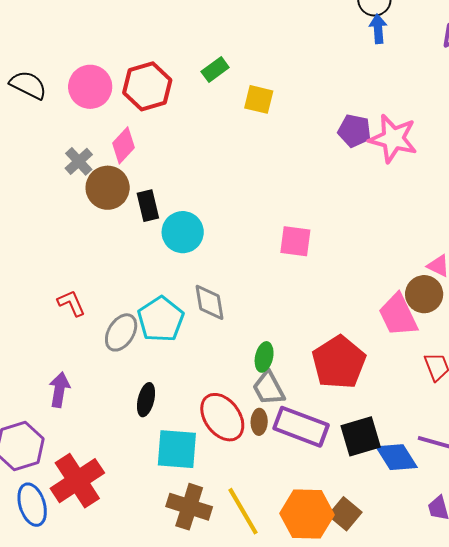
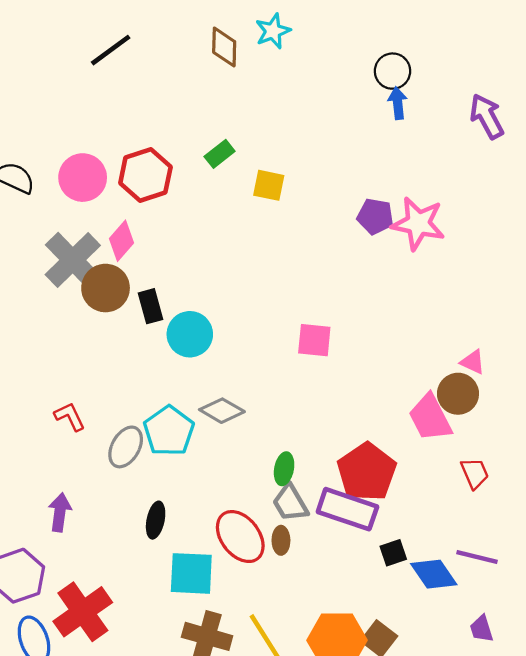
gray cross: (79, 161) -> (73, 260), size x1.8
gray diamond: (209, 302) -> (222, 411), turned -48
purple rectangle: (301, 427) -> (347, 509), moved
black square: (361, 436) -> (393, 553), size x0.6

